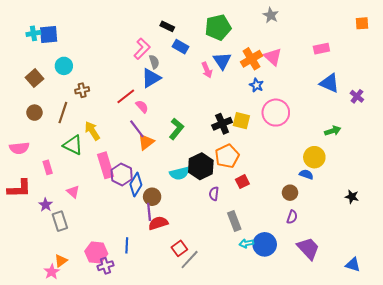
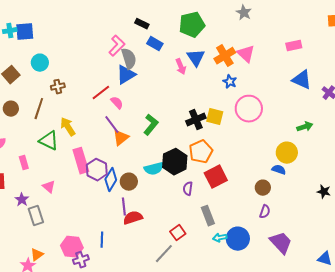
gray semicircle: (154, 62) -> (129, 59), size x1.5
red square: (242, 182) -> (216, 177), size x1.6
brown circle: (152, 197) -> (129, 182), moved
red square: (179, 248) -> (178, 233), moved

